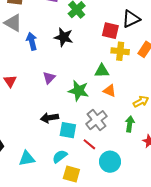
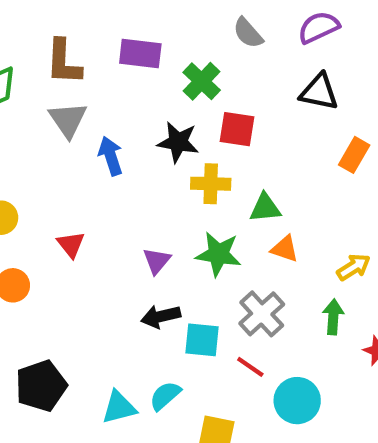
black triangle: (131, 19) -> (319, 92), turned 42
gray triangle: (13, 23) -> (68, 120), turned 30
red square: (110, 31) -> (237, 129), moved
yellow cross: (120, 51) -> (211, 184), moved
purple triangle: (49, 78) -> (157, 261), moved
cyan semicircle: (60, 156) -> (165, 396), moved

